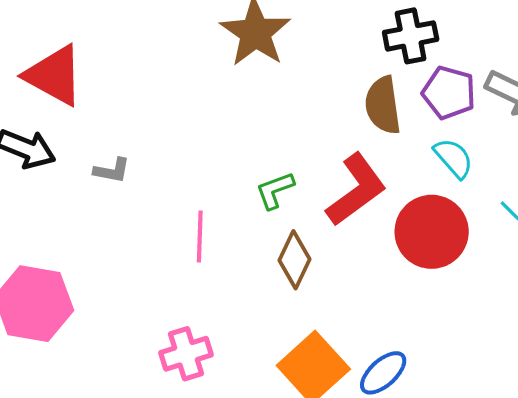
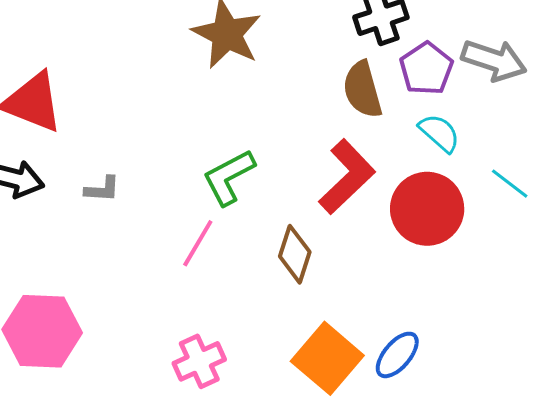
purple pentagon: (449, 93) -> (426, 69), turned 30
green L-shape: (275, 190) -> (229, 177), moved, size x1.4
pink line: (200, 236) -> (198, 243), turned 36

